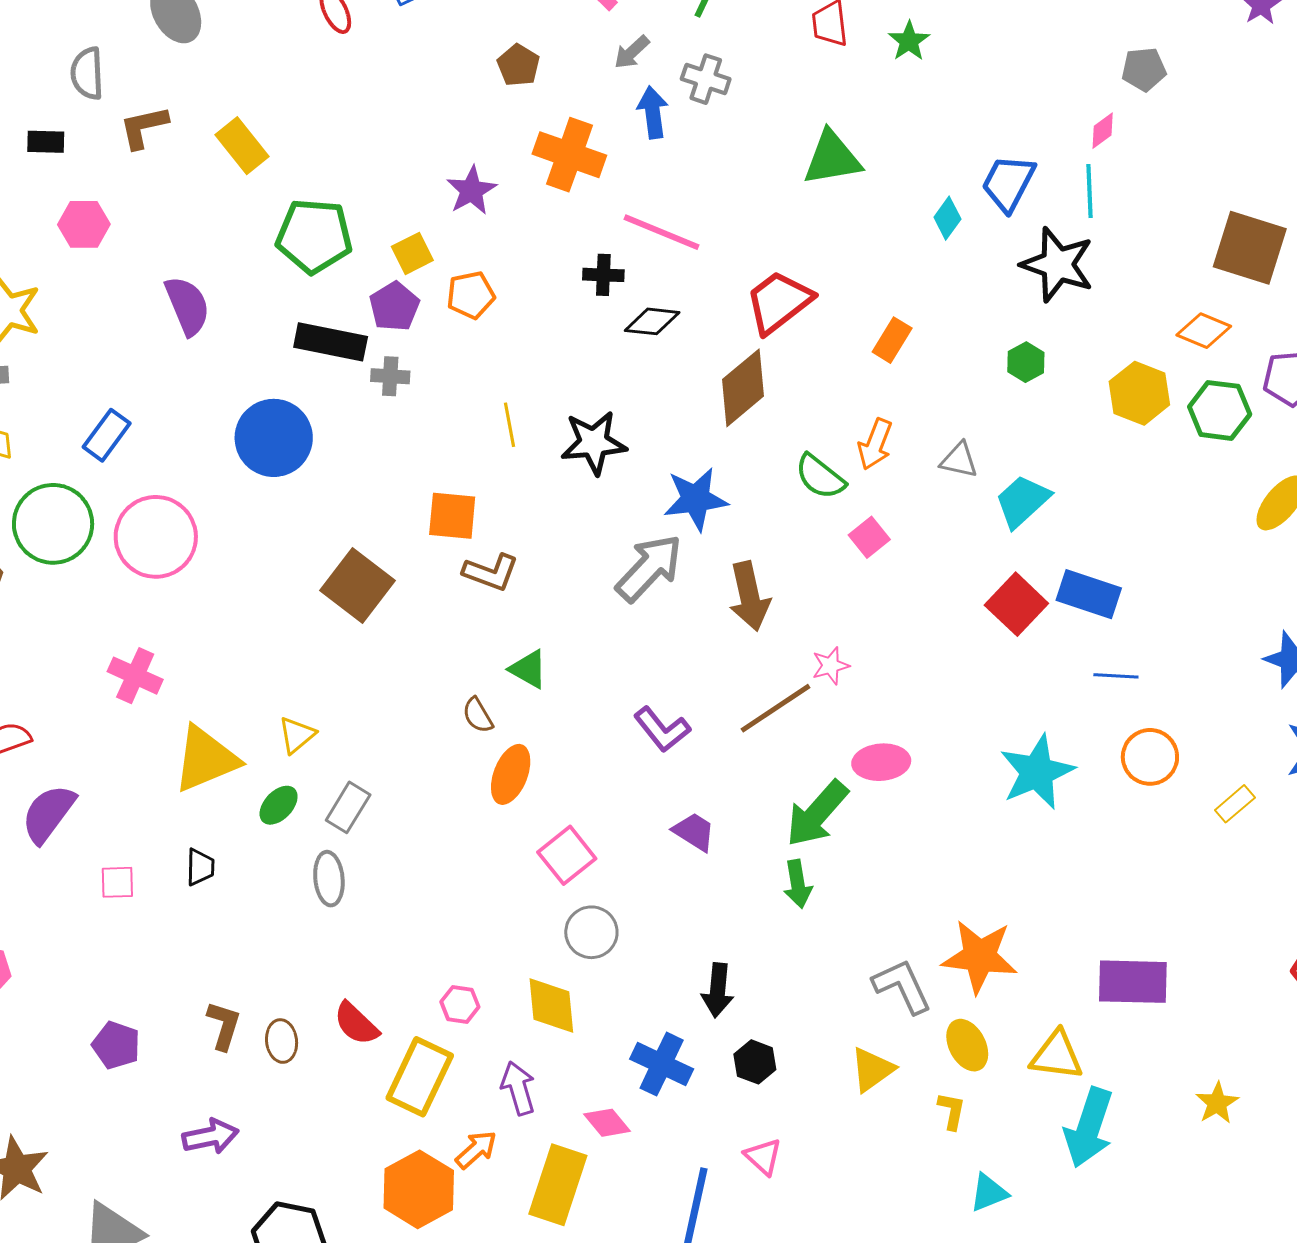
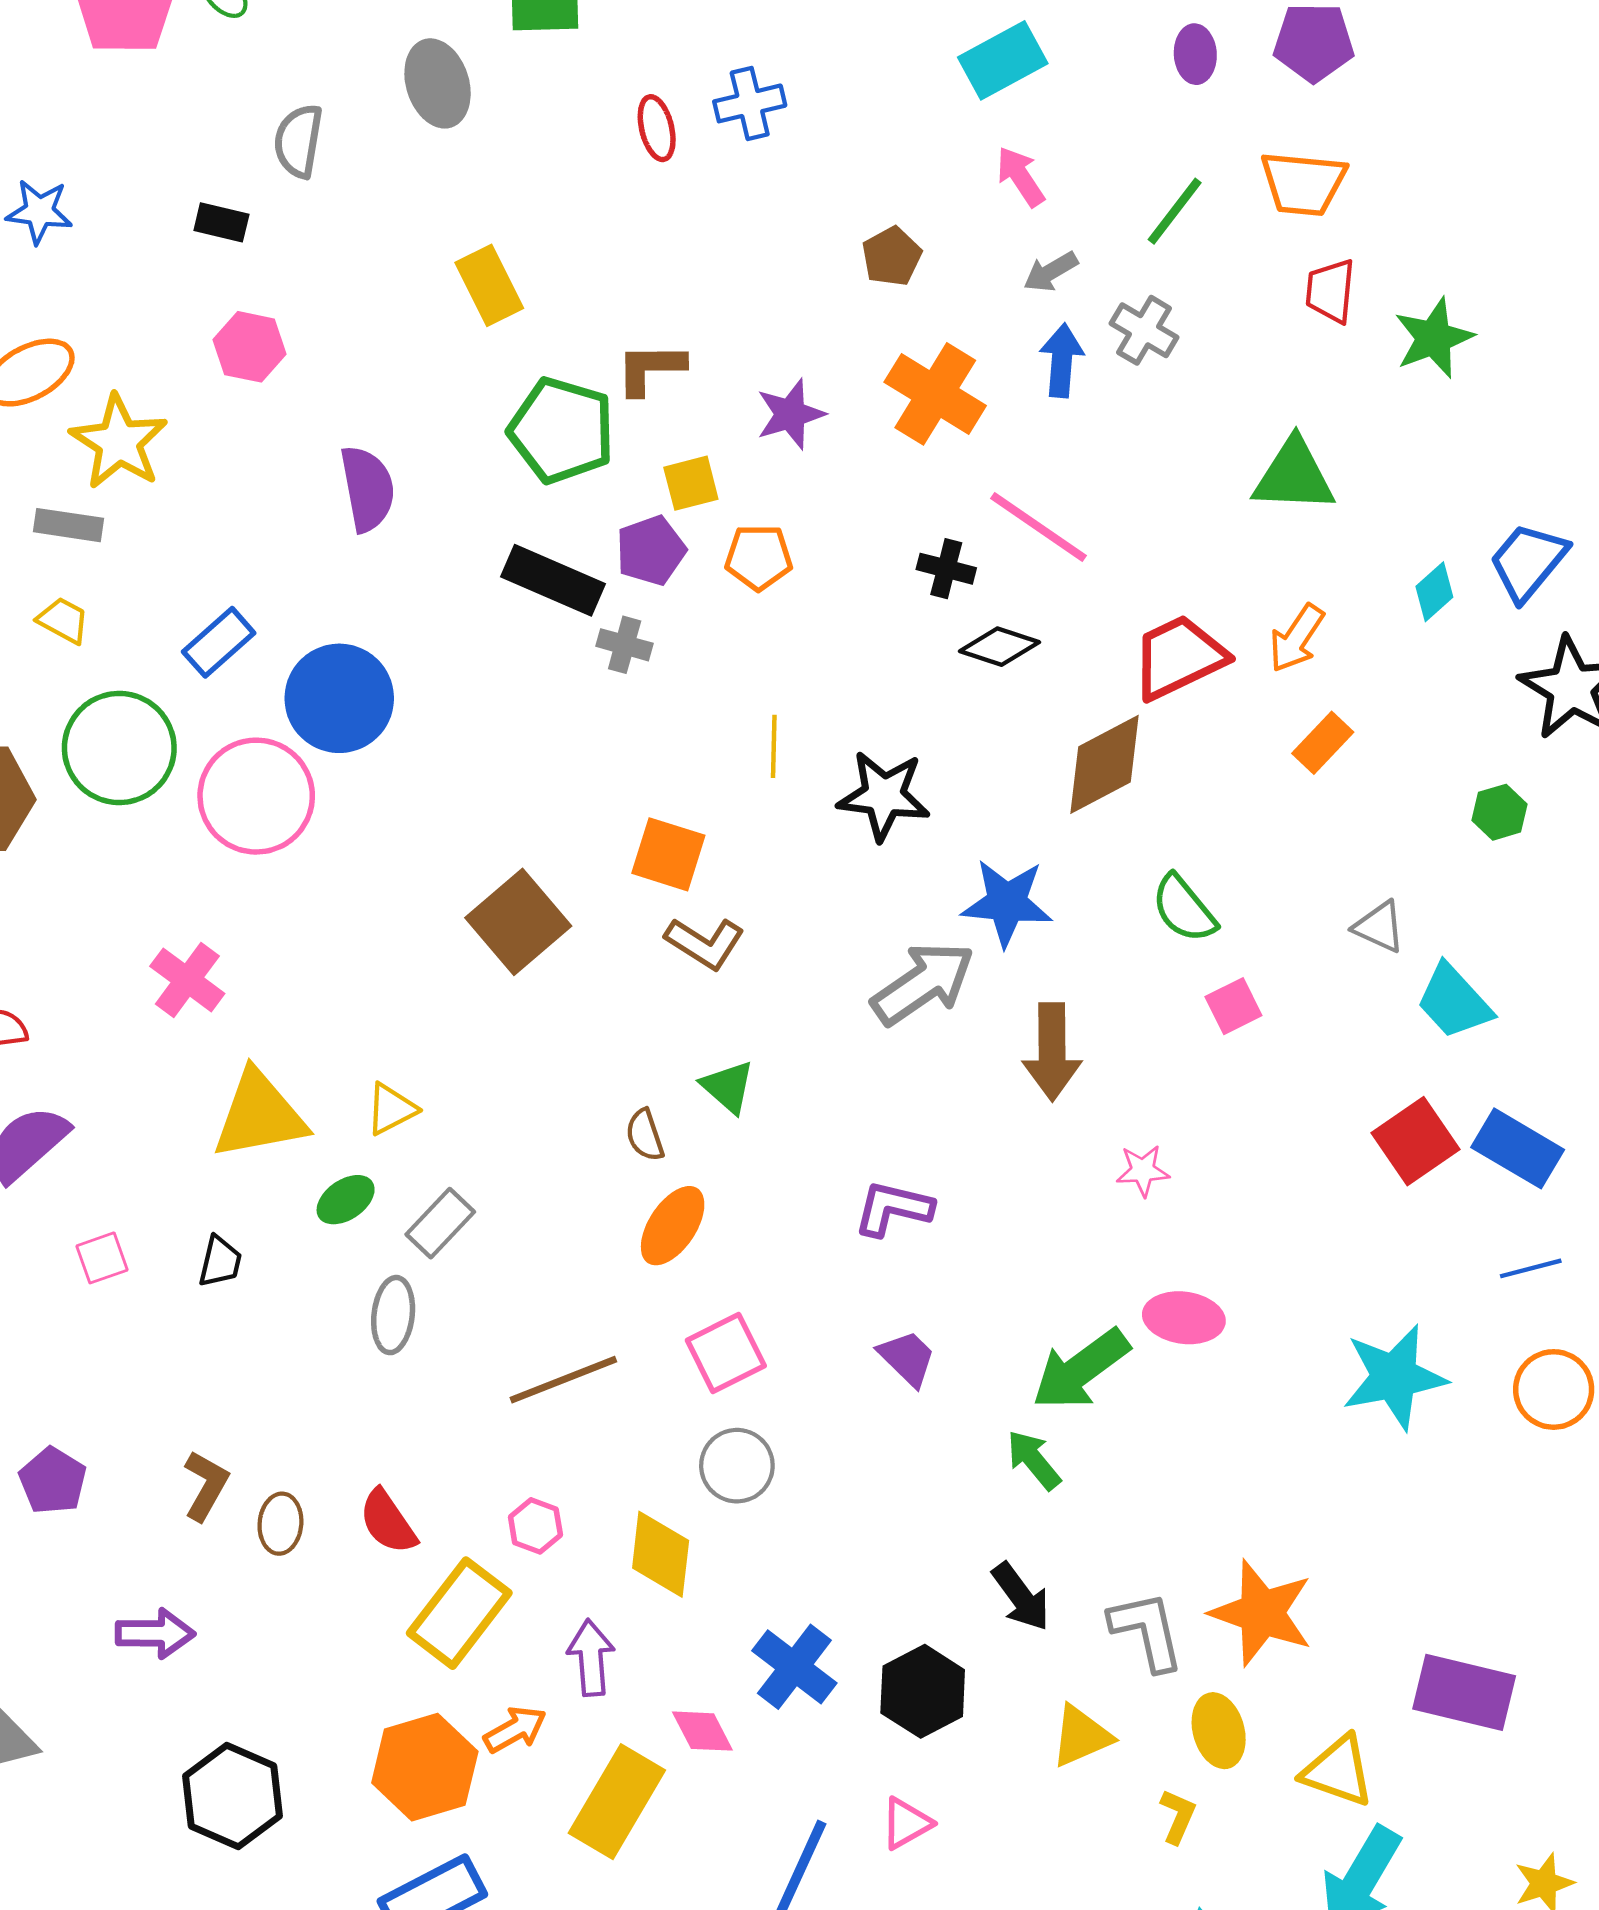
green star: (909, 41) -> (1434, 338), size x1.4
brown L-shape: (144, 127) -> (650, 369), moved
blue circle: (274, 438) -> (339, 698), moved
orange arrow: (875, 444) -> (1297, 638), moved
cyan trapezoid: (1022, 501) -> (1454, 1002), turned -102
blue line: (1116, 676) -> (1531, 1268), turned -30
brown line: (775, 708) -> (563, 1380), moved
purple L-shape: (662, 729) -> (893, 1208), turned 130
pink square: (117, 882) -> (102, 1258), turned -30
green arrow: (798, 884) -> (1034, 1460), turned 138
black arrow: (718, 990) -> (1021, 1597), moved, turned -54
black hexagon: (755, 1062) -> (923, 1691), size x1.5
pink triangle: (763, 1157) -> (906, 1823), turned 36

